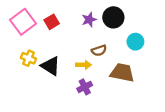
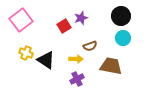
black circle: (113, 17) -> (121, 16), moved
red square: (52, 22) -> (64, 26), moved

